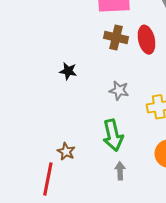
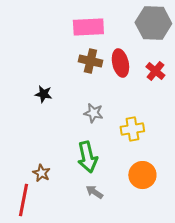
gray arrow: (120, 171) -> (94, 192), turned -54

